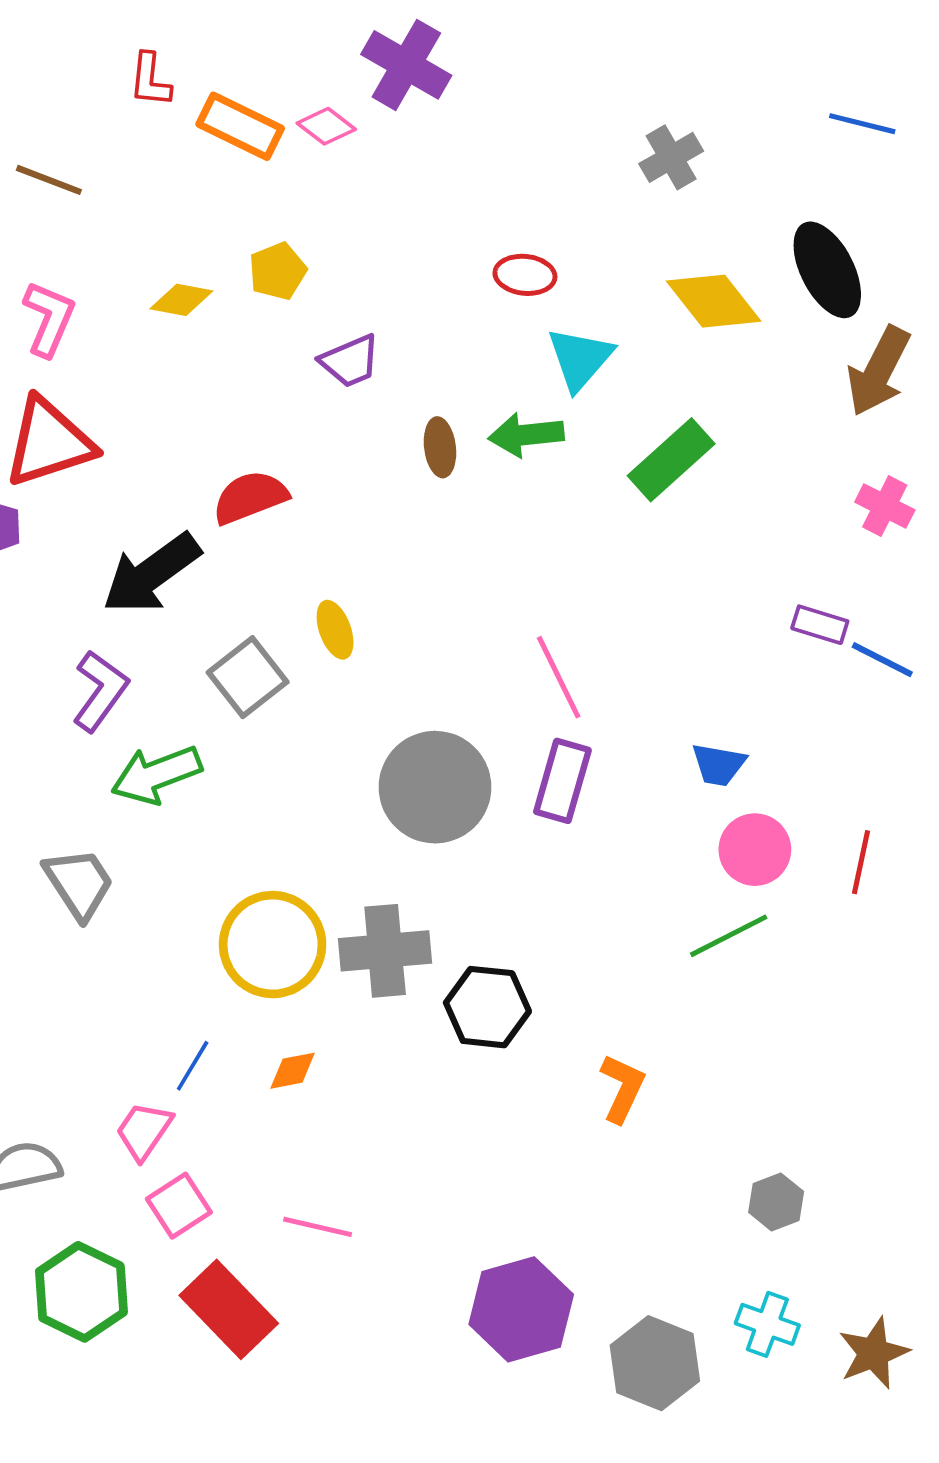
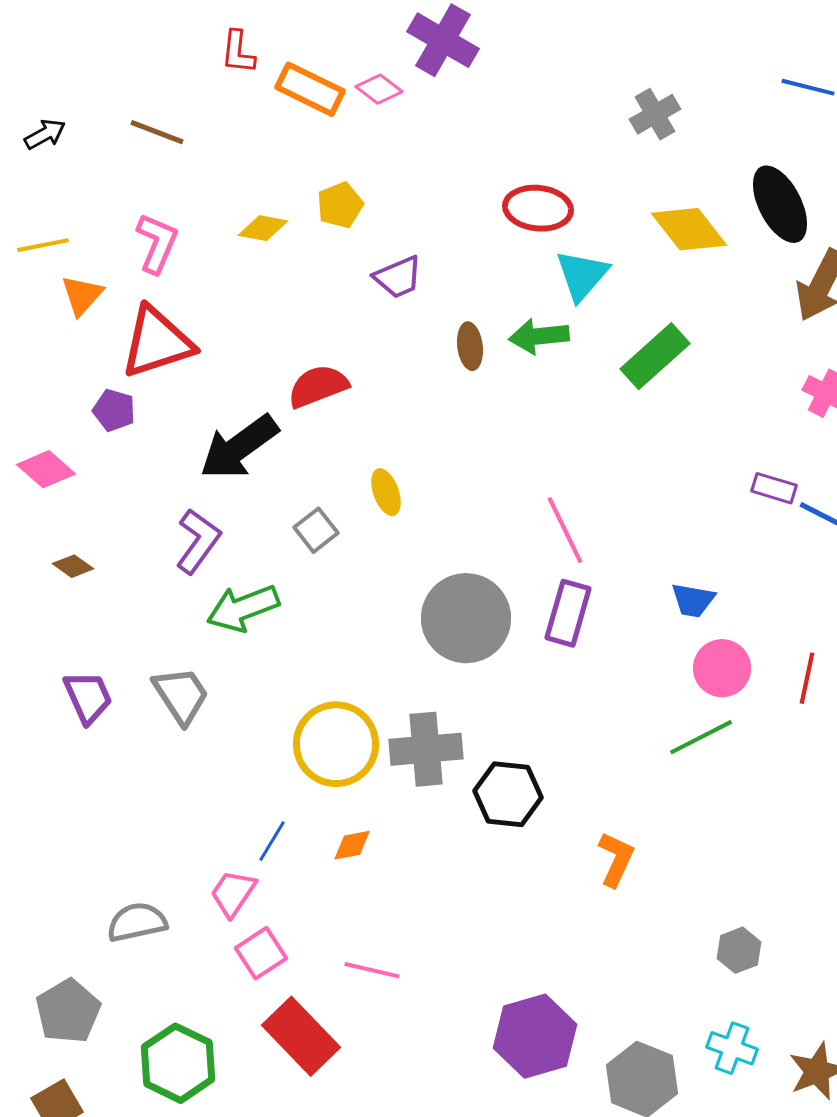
red ellipse: (525, 275) -> (538, 208), size x1.4
gray square: (248, 677) -> (316, 530), size x0.7
green hexagon: (81, 1292) -> (178, 1063), moved

